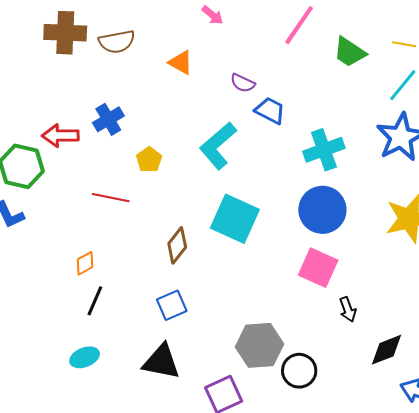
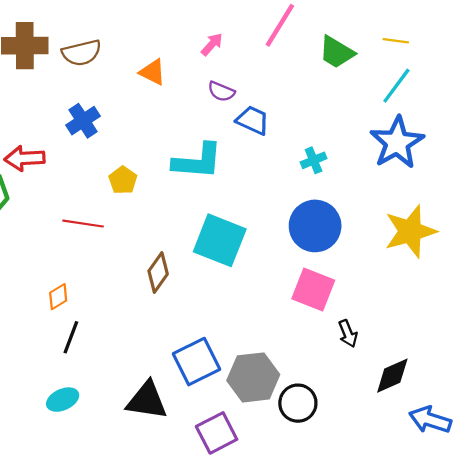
pink arrow: (212, 15) -> (212, 44), moved, turned -85
blue cross: (108, 119) -> (83, 121), moved
cyan L-shape: (218, 146) -> (198, 161), turned -132
cyan cross: (324, 150) -> (314, 160), size x0.6
blue square: (172, 305) -> (197, 362), moved, size x1.4

